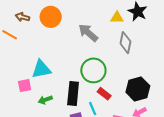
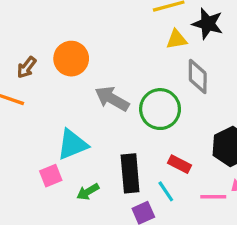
brown arrow: (22, 17) -> (27, 67), turned -56
gray arrow: (88, 33) -> (112, 99), moved
green circle: (93, 70) -> (160, 109), moved

